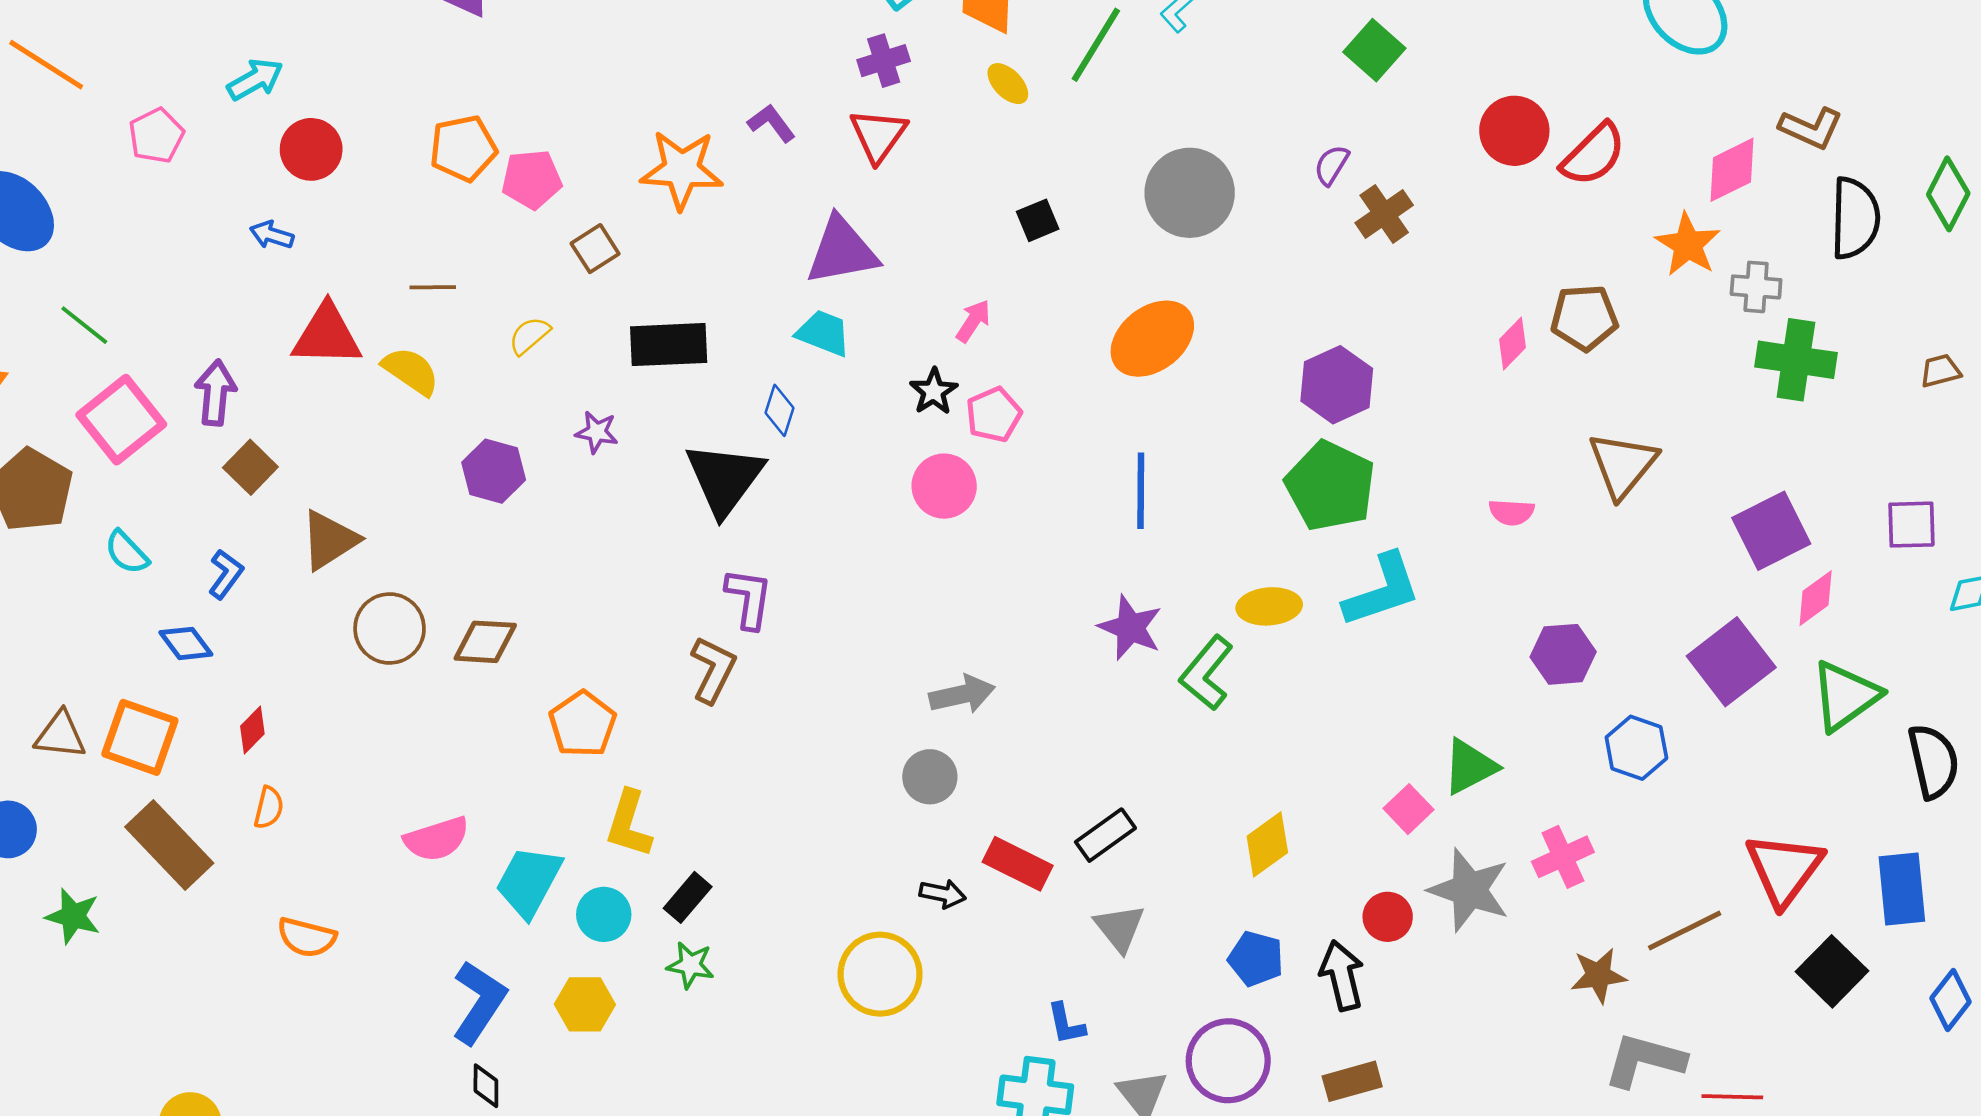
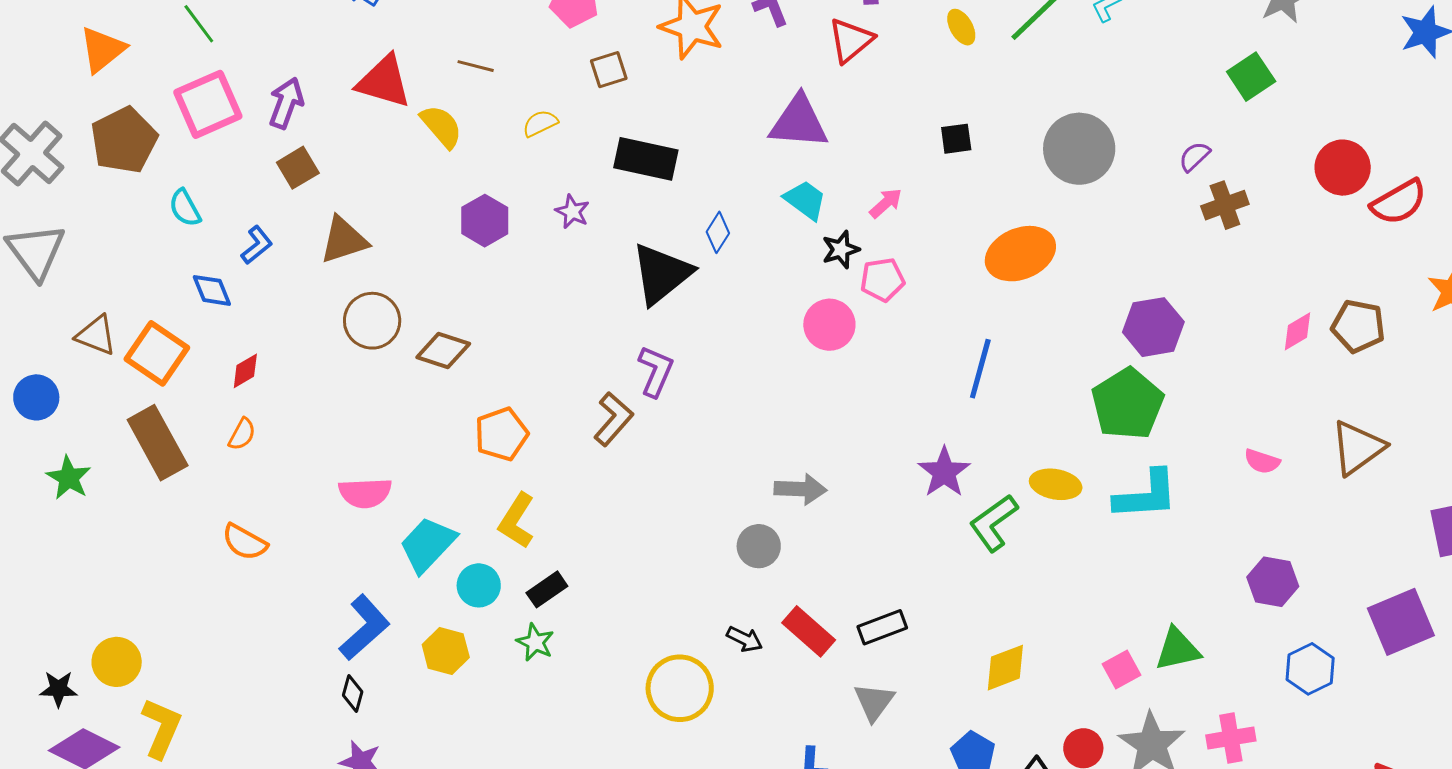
cyan trapezoid: (823, 333) -> (805, 200), moved

